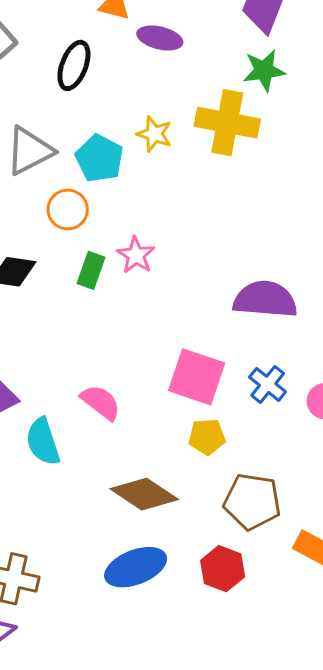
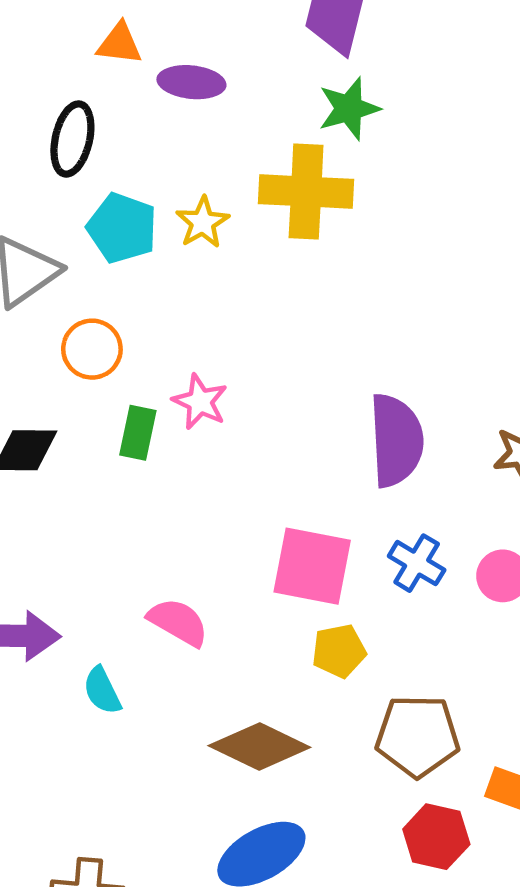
yellow star: (154, 134) -> (203, 222), turned 30
cyan pentagon: (99, 158) -> (122, 228), moved
purple semicircle: (265, 299) -> (396, 440), turned 90
cyan semicircle: (43, 442) -> (102, 691), size x0.7
red hexagon: (223, 569) -> (436, 837), moved

